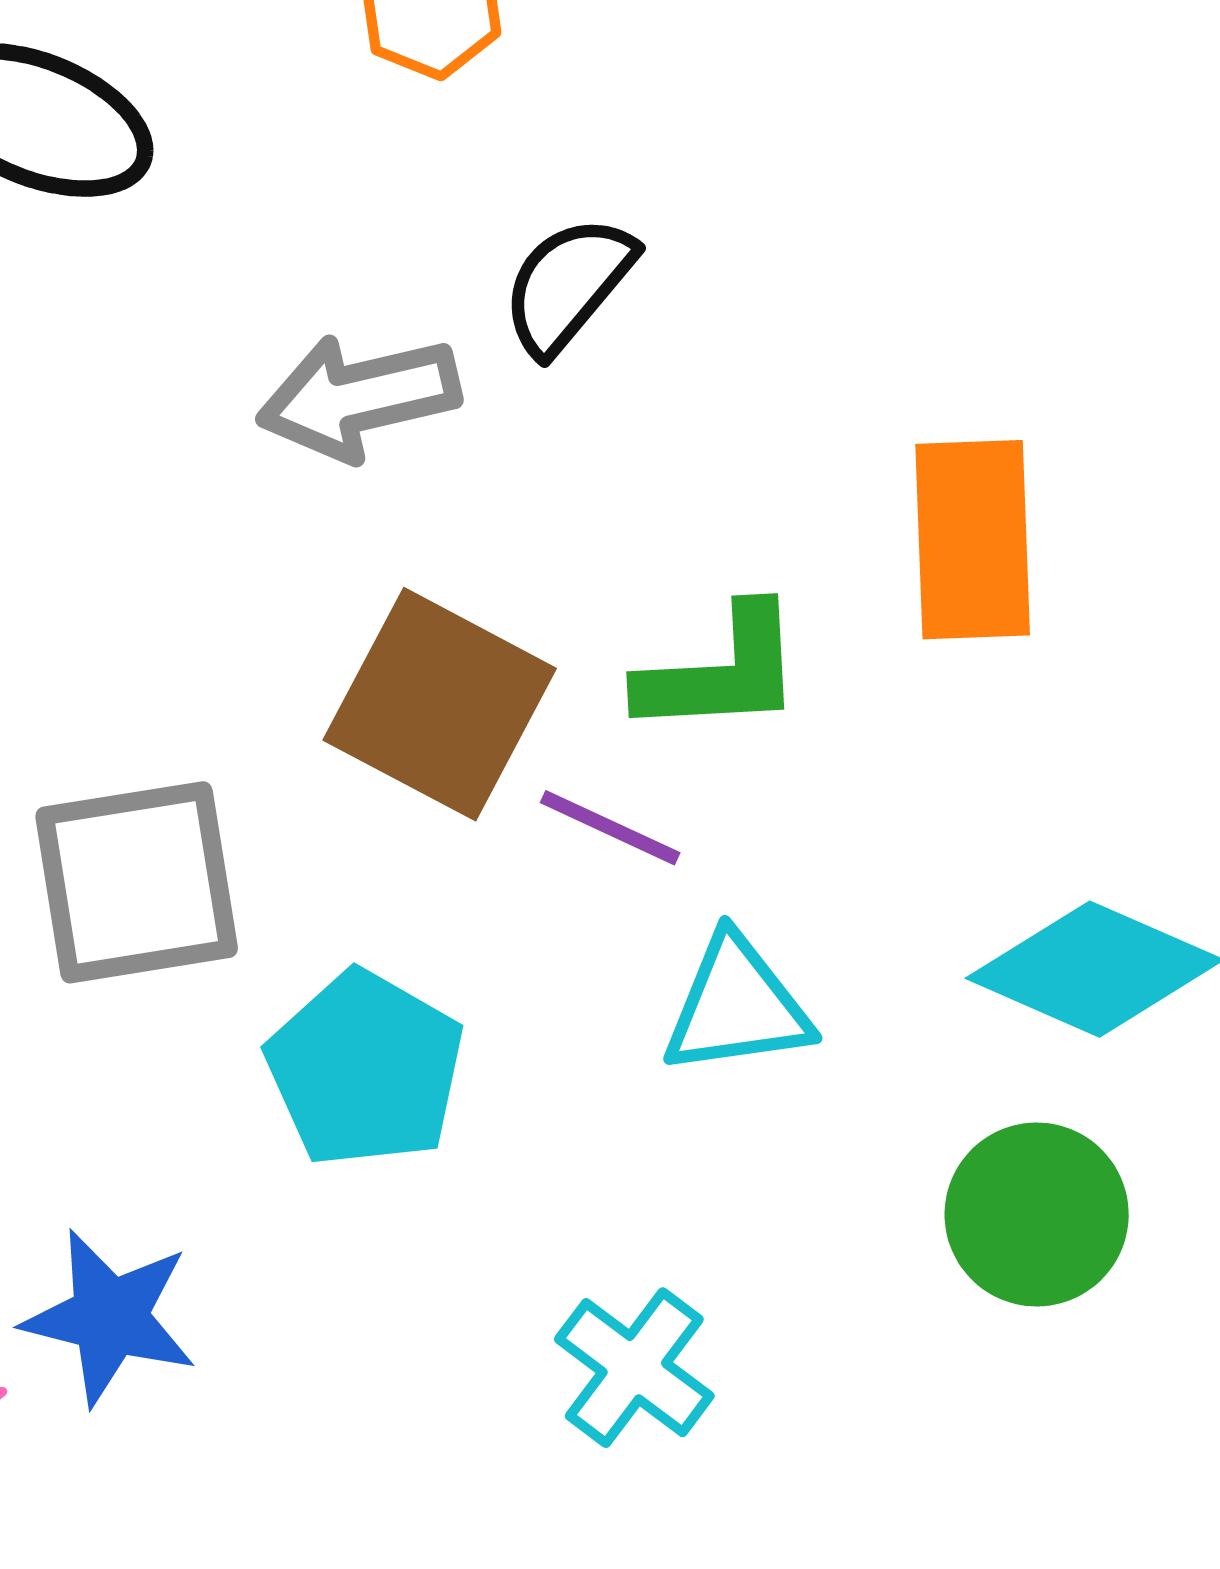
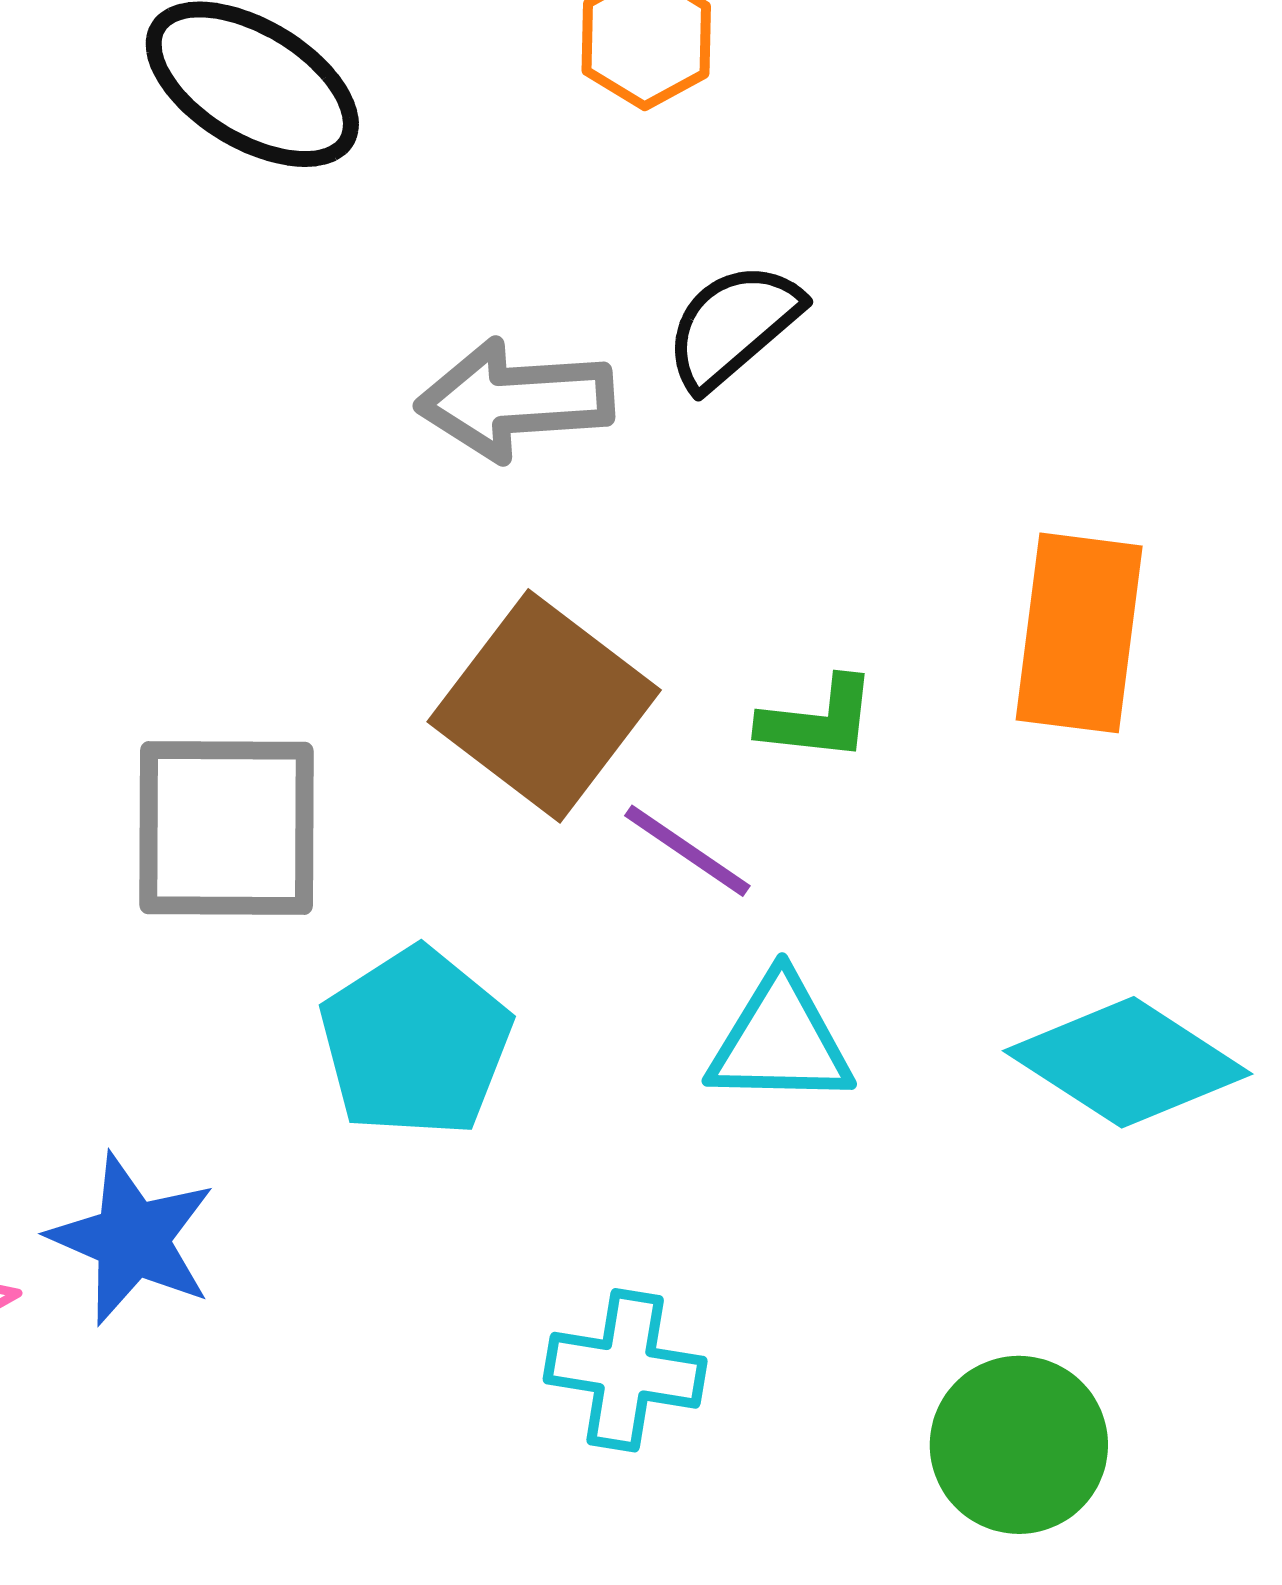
green L-shape: (721, 672) -> (818, 719), size x0.7
green circle: (1037, 1214) -> (1019, 1445), moved
cyan cross: (634, 1368) -> (625, 1370), turned -37

